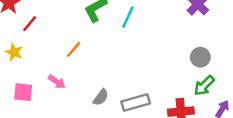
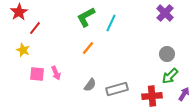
orange line: (74, 49) -> (88, 48), moved
pink arrow: (57, 82) -> (56, 73), turned 32
pink square: (23, 92) -> (37, 74), moved

